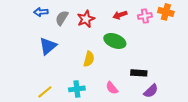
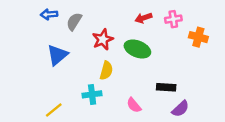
orange cross: (166, 12) -> (198, 37), moved
red star: (86, 19) -> (103, 39), moved
cyan cross: (77, 89) -> (92, 94), moved

